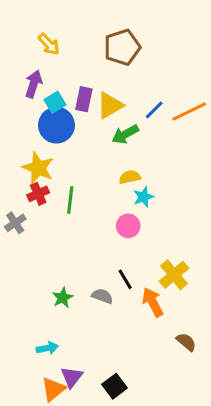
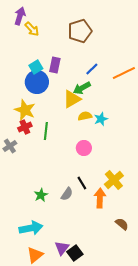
purple arrow: (34, 84) -> (20, 16), moved
yellow triangle: (110, 105) -> (72, 99), moved
blue line: (154, 110) -> (92, 69), moved
cyan star: (143, 197) -> (101, 119), moved
gray semicircle: (102, 296) -> (67, 194), turned 104
orange arrow: (153, 302) -> (100, 198), turned 30
cyan arrow: (47, 348) -> (31, 228), size x1.6
purple triangle: (72, 377) -> (62, 248), moved

